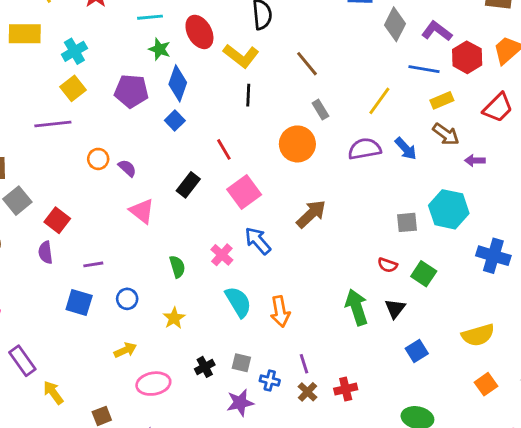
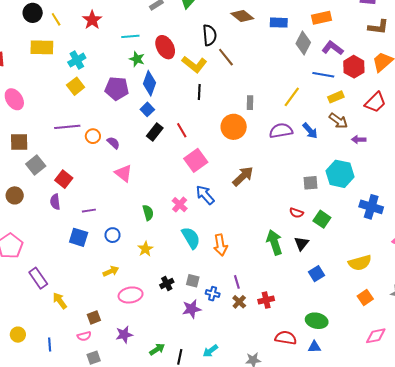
brown line: (307, 64) -> (226, 57), moved
gray rectangle: (320, 110) -> (250, 103), turned 32
purple line: (53, 124) -> (67, 127), moved
black rectangle: (188, 185) -> (155, 132), moved

